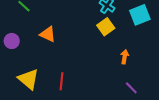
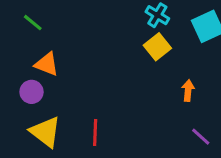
orange triangle: (48, 34) -> (47, 64), moved
purple circle: (12, 41) -> (32, 92), moved

